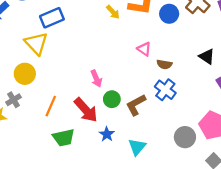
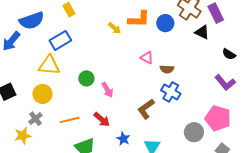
yellow triangle: (36, 43) -> (49, 65), turned -35
black triangle: (207, 57) -> (202, 32), moved
green circle: (112, 99) -> (86, 78), moved
orange line: (51, 106) -> (70, 120), turned 60
red arrow: (86, 110) -> (102, 119), size x0.7

